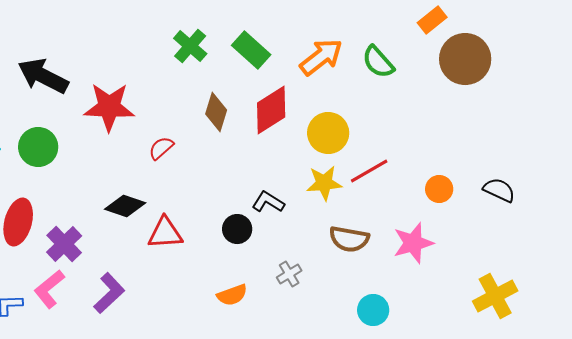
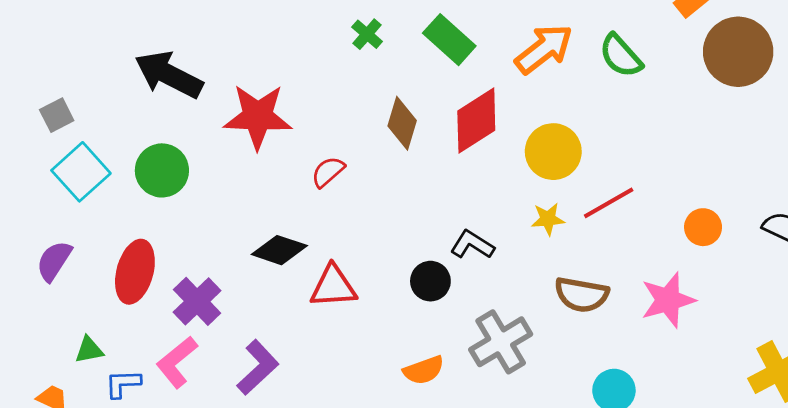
green cross: (190, 46) -> (367, 34), size x0.7
yellow star: (324, 183) -> (548, 219), size x0.7
gray cross: (289, 274) -> (501, 342), size x1.8

